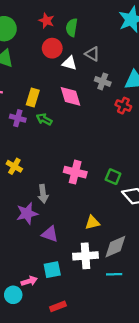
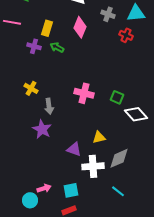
pink diamond: (71, 96) -> (80, 27), turned 40
gray arrow: (43, 194) -> (49, 106), moved
purple star: (27, 213) -> (42, 129), turned -30
purple triangle: (50, 234) -> (74, 149), moved
cyan square: (52, 270) -> (71, 190), moved
cyan line: (114, 274) -> (118, 191), moved, turned 40

